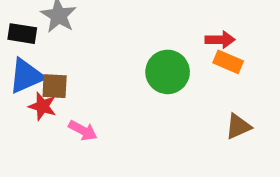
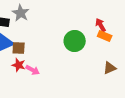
red arrow: (220, 40) -> (101, 25), turned -120
red star: (42, 106) -> (19, 65), moved

